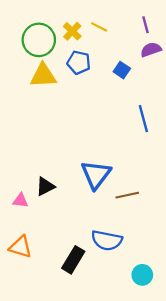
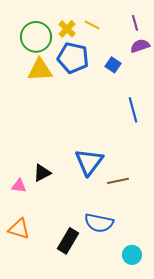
blue pentagon: (79, 63) -> (73, 58), size x1.4

